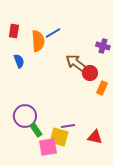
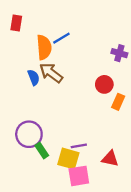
red rectangle: (14, 31) -> (16, 23), moved
blue semicircle: (19, 61) -> (34, 77), moved
brown arrow: (76, 63) -> (51, 73), moved
pink square: (48, 147) -> (79, 176), moved

